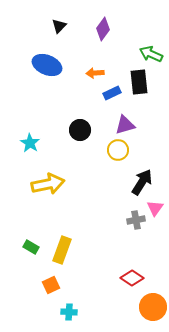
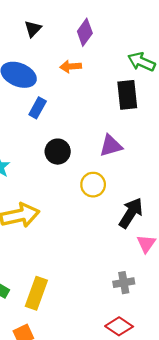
orange arrow: (95, 73) -> (71, 66), moved
blue rectangle: (112, 93) -> (38, 108), moved, turned -36
yellow circle: (118, 150) -> (93, 185), moved
gray cross: (136, 220) -> (124, 283), moved

